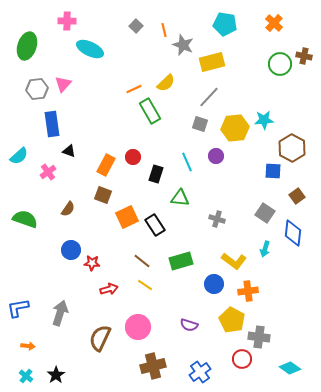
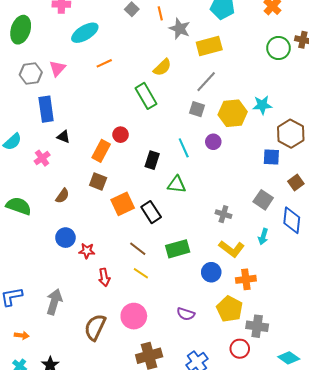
cyan ellipse: (90, 49) -> (85, 33), turned -56
orange line: (134, 89) -> (104, 63), moved
red circle: (133, 157) -> (121, 135), moved
gray cross: (217, 219) -> (223, 214), moved
red arrow: (109, 289) -> (104, 277), turned 96

